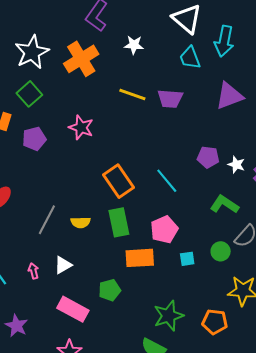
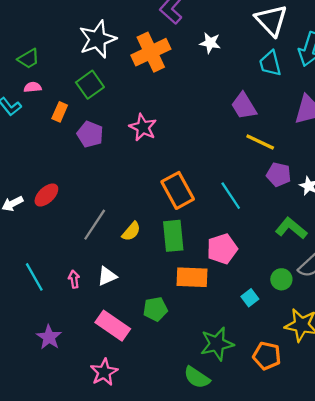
yellow line: (132, 95) -> (260, 142), moved
purple trapezoid: (170, 99) -> (244, 106), turned 48
purple pentagon: (34, 139) -> (90, 134), turned 30
yellow semicircle: (81, 222) -> (131, 231), turned -54
cyan square: (187, 259) -> (250, 298), moved, turned -35

